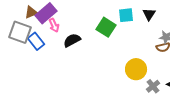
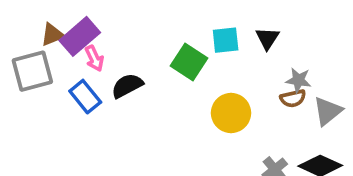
gray square: (20, 32) -> (32, 71), turned -35
blue rectangle: (36, 41) -> (85, 97), moved
yellow circle: (136, 69) -> (231, 113), moved

